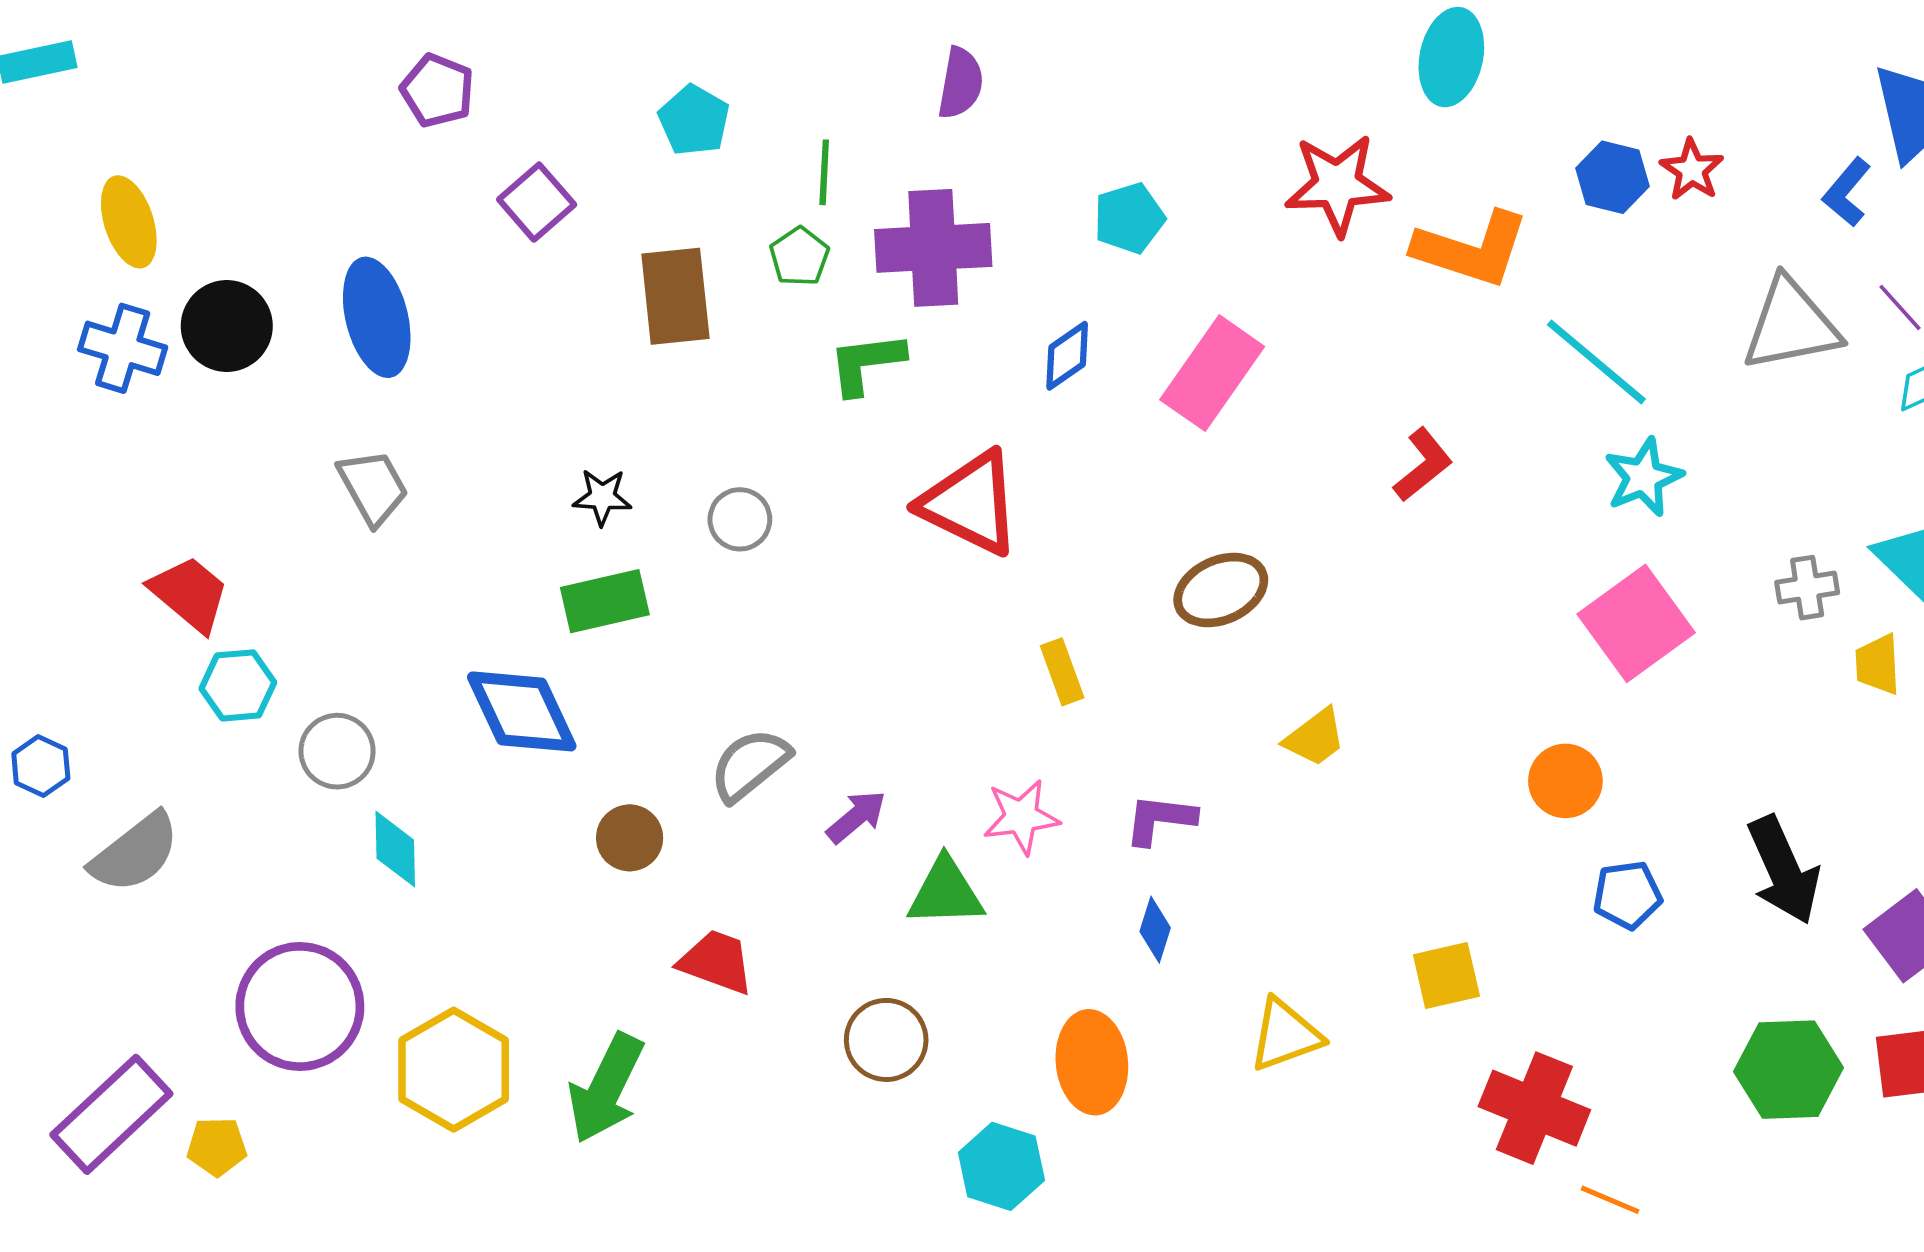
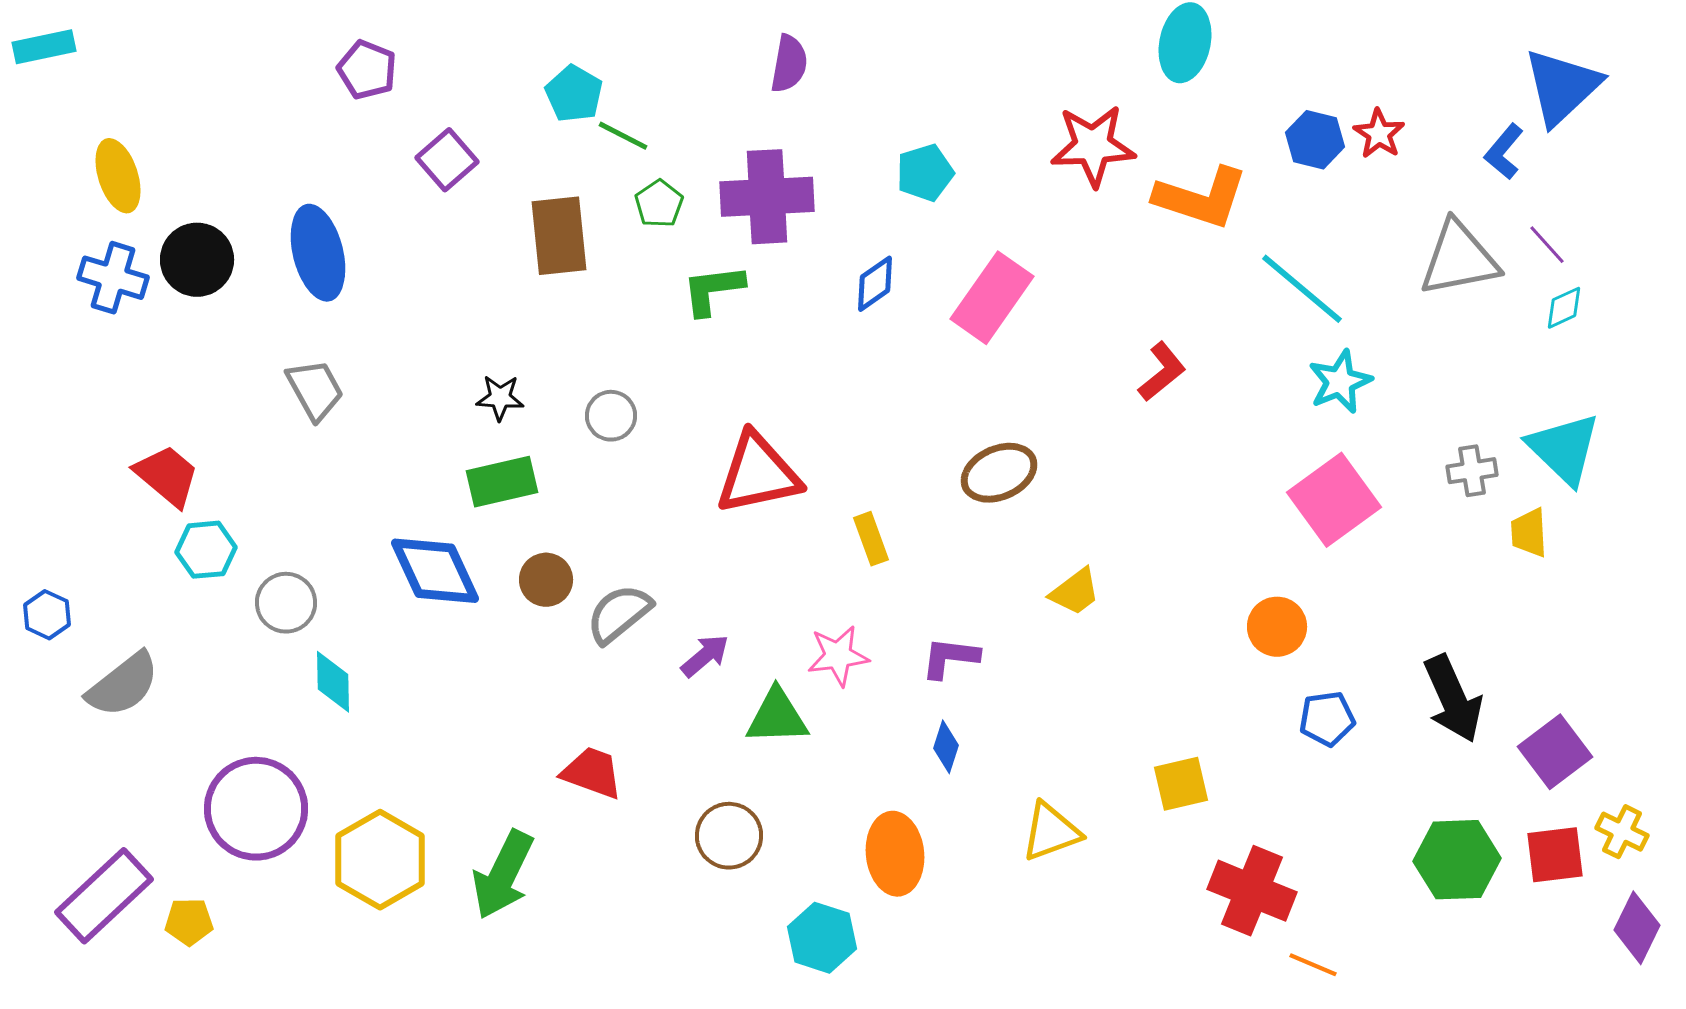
green line: (824, 172) -> (623, 136), moved, turned -66
red triangle: (970, 503) -> (758, 474), moved, turned -38
brown circle: (630, 838) -> (546, 580), moved

